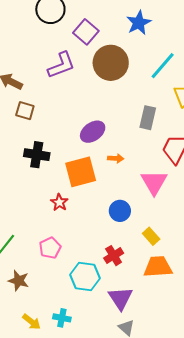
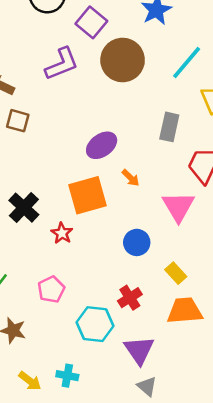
black cross: (37, 155) -> (24, 208), moved, turned 35
orange arrow: (116, 158) -> (131, 178), turned 42

